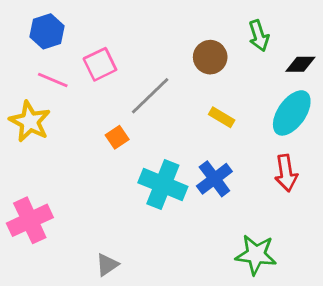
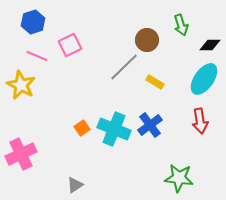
gray line: (150, 96) -> (124, 67), moved
orange square: (117, 137) -> (82, 128), moved

